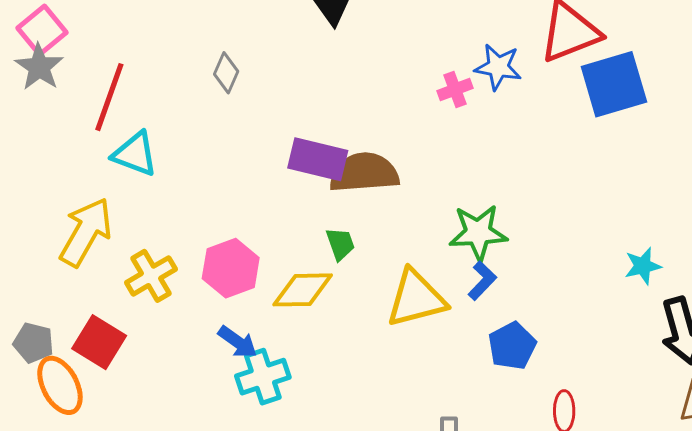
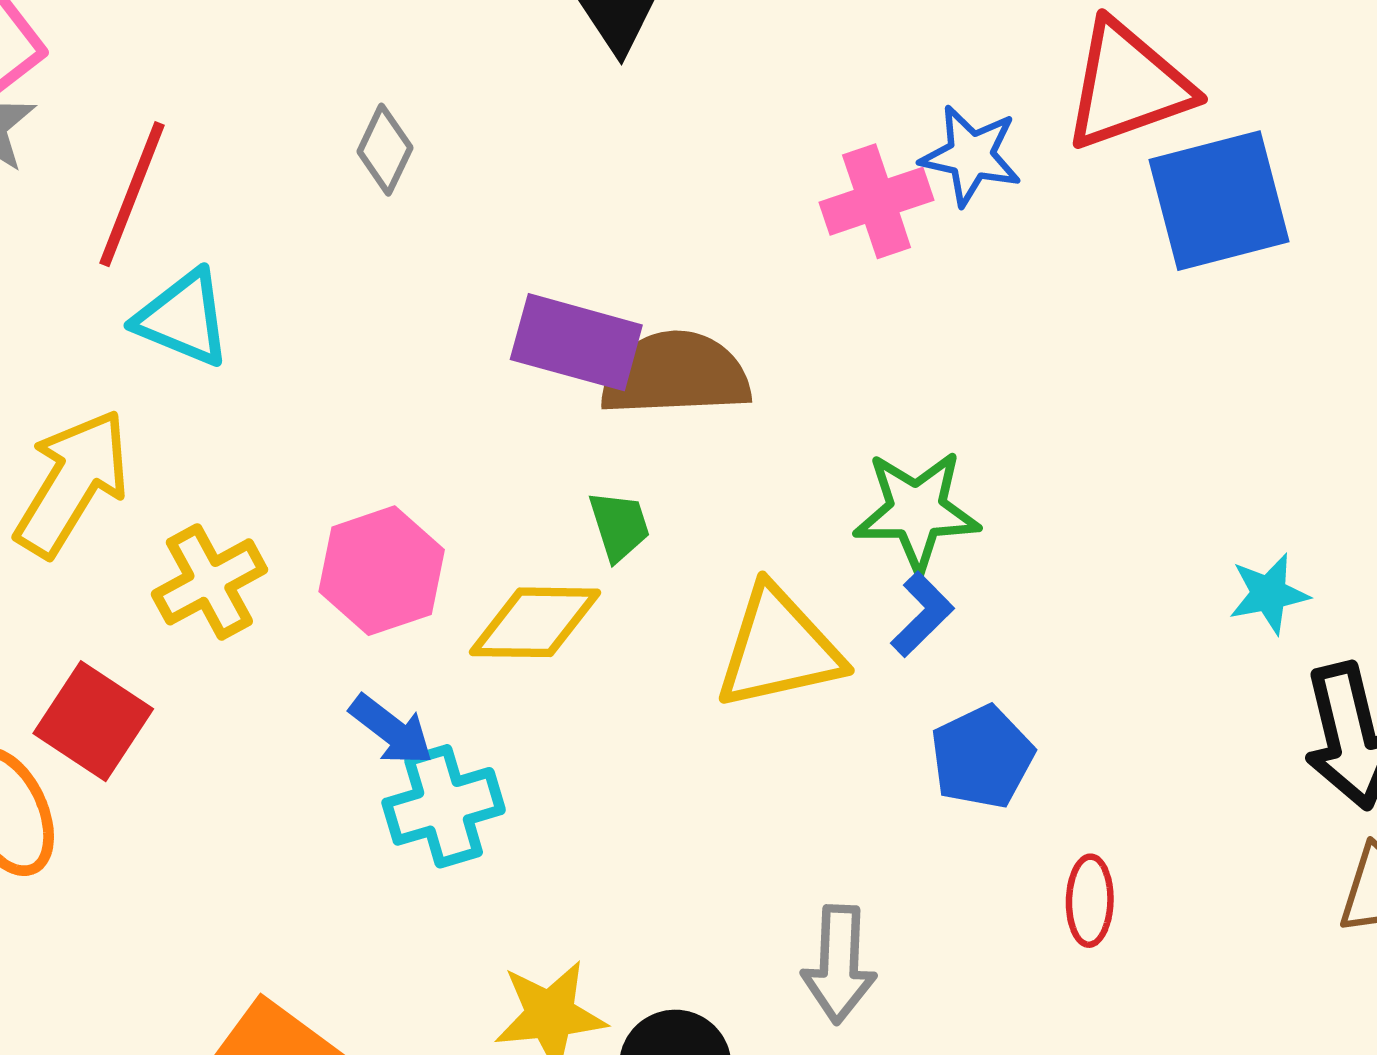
pink cross: (455, 89) -> (877, 201), size x1.4

